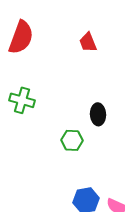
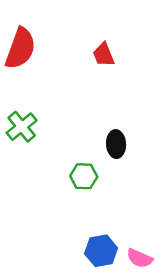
green cross: (22, 100) -> (22, 127), turned 35

